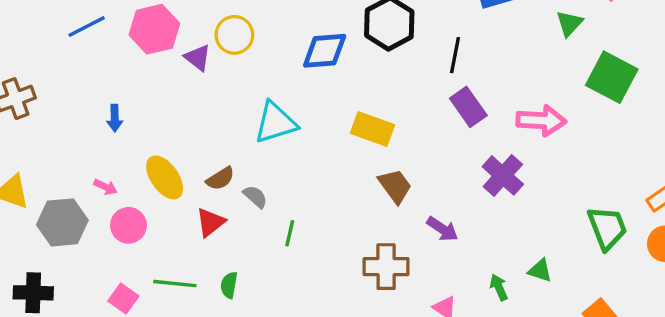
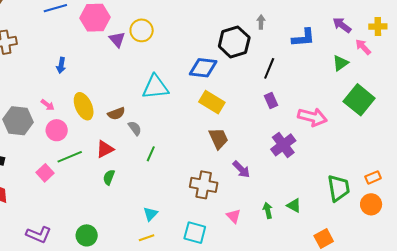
blue diamond: (325, 51) -> (203, 68), moved
purple rectangle: (468, 107) -> (271, 100), size x0.7
red triangle: (211, 222) -> (105, 149), moved
green line: (175, 284) -> (70, 157), moved, turned -40

